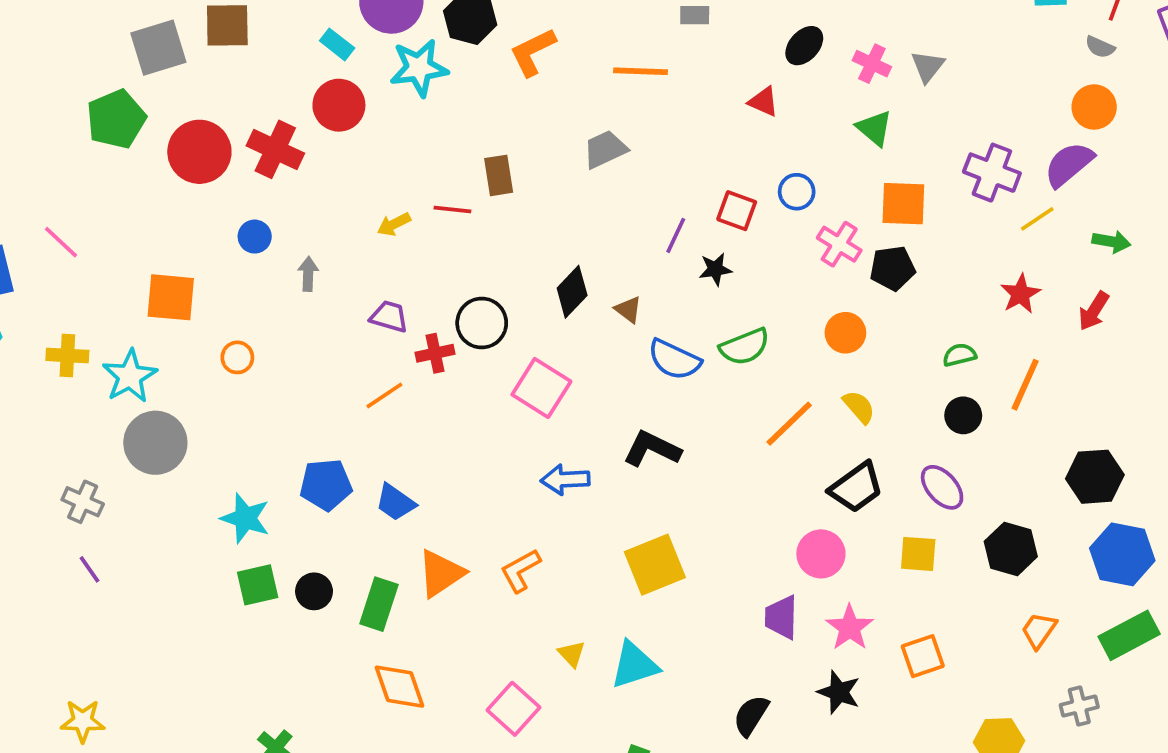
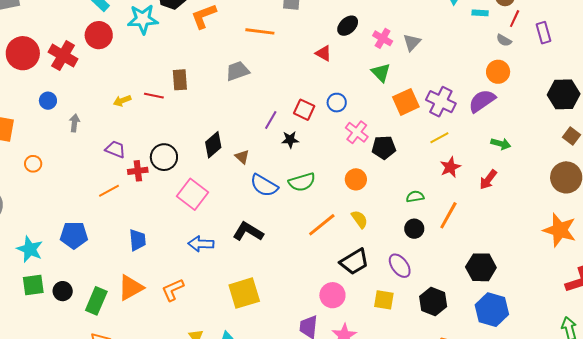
orange square: (903, 204) -> (406, 102), moved, turned -32
yellow line: (1037, 219) -> (439, 138), moved
blue trapezoid: (395, 502) -> (137, 240), moved, turned -135

